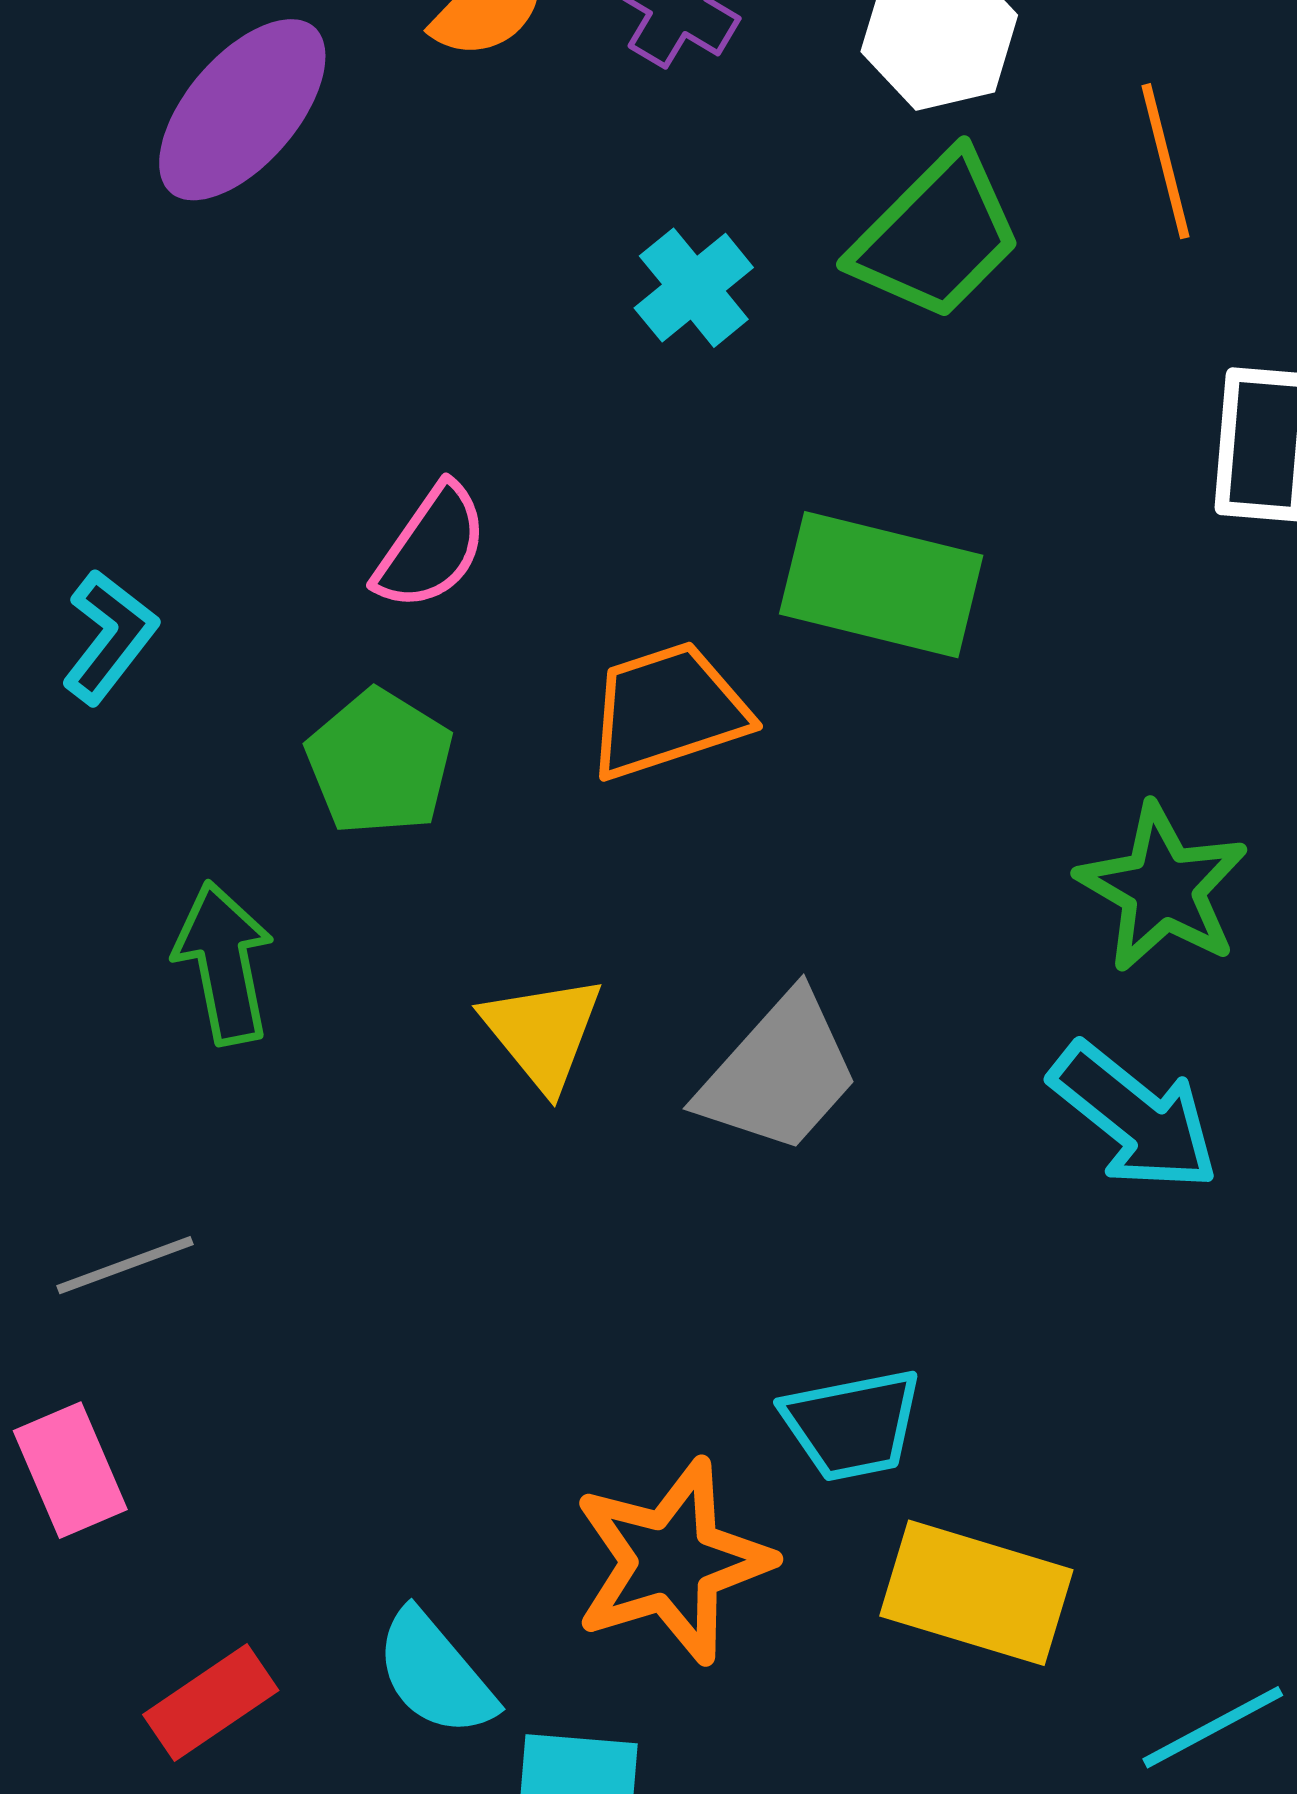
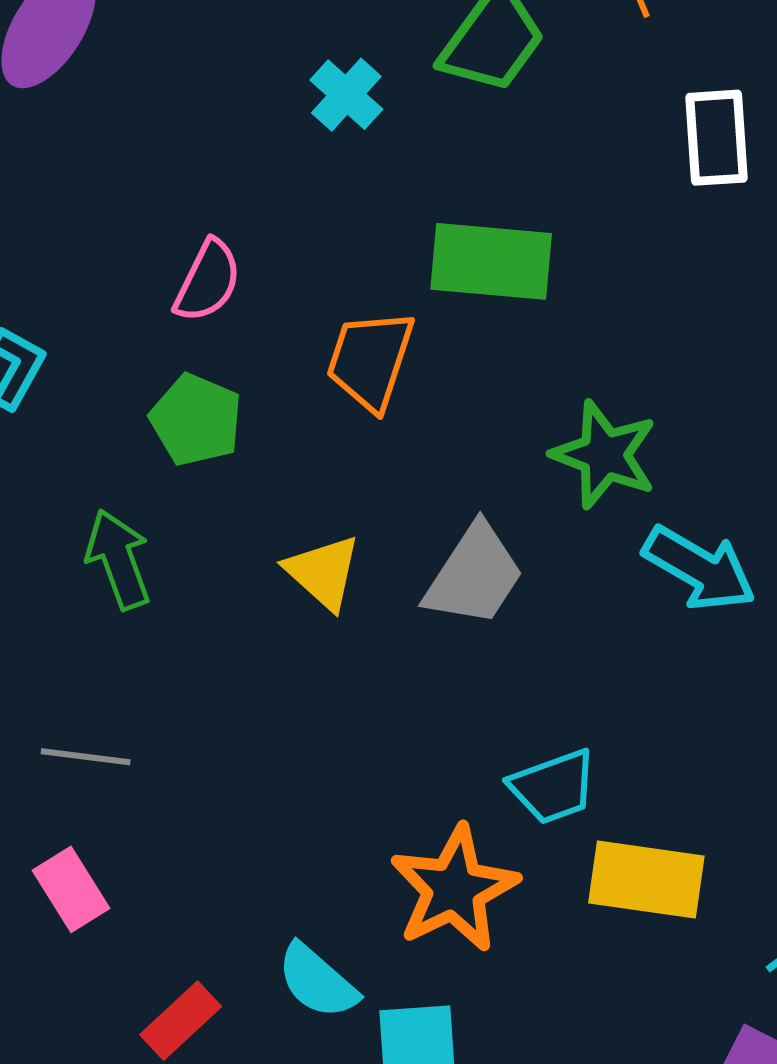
orange trapezoid: (668, 711) -> (370, 360), turned -45
green star: (1163, 888) -> (604, 455), moved
gray line: (125, 1265) -> (86, 757), turned 36

